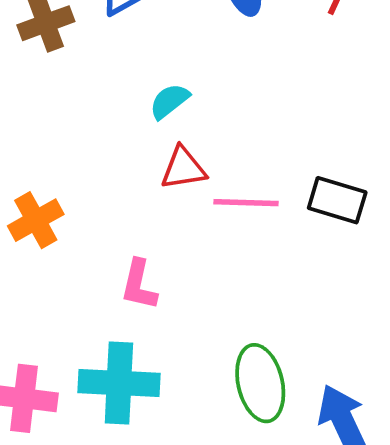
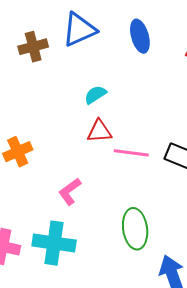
pink L-shape: (139, 285) -> (70, 191), turned 36
green ellipse: (260, 383) -> (135, 229), moved

